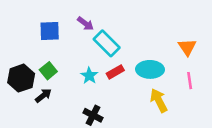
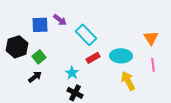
purple arrow: (86, 24) -> (60, 20), moved
cyan star: (89, 76) -> (72, 73), moved
black hexagon: (21, 78) -> (17, 47), moved

